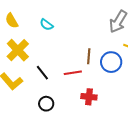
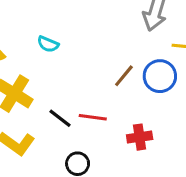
brown line: (89, 56) -> (124, 76), turned 49
red line: (73, 73) -> (93, 117), moved, turned 30

